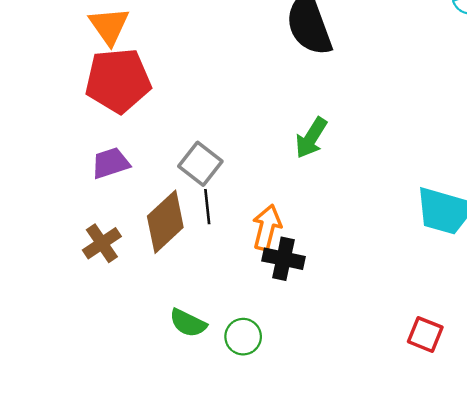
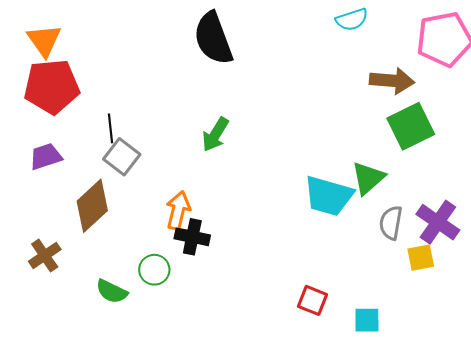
black line: (207, 207) -> (111, 128), moved
brown cross: (102, 243) -> (45, 255), moved
green circle: (243, 337) -> (154, 270), moved

